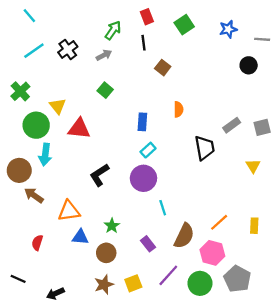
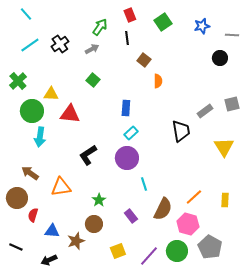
yellow triangle: (58, 106) -> (51, 94), turned -49
orange semicircle: (179, 109) -> (158, 81), moved
gray square: (262, 127) -> (232, 104), moved
yellow triangle: (253, 166) -> (224, 147), size x1.5
brown circle: (19, 170) -> (17, 198), moved
blue triangle: (80, 237) -> (52, 231), moved
purple line: (168, 275) -> (149, 256), moved
brown star: (104, 284) -> (76, 241), moved

